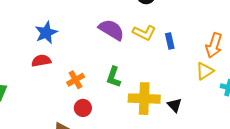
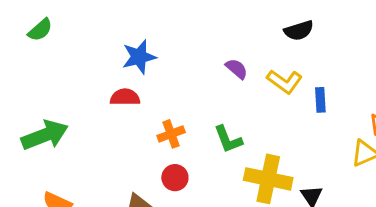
purple semicircle: (111, 30) -> (237, 69), size x0.6
green L-shape: (114, 77) -> (228, 139), turned -50

